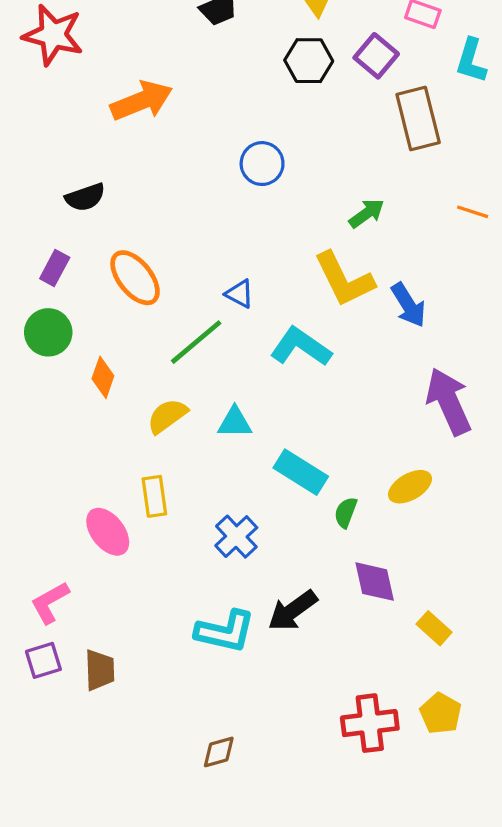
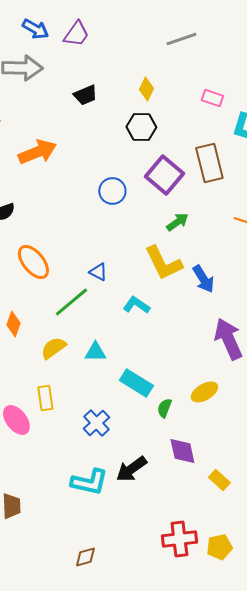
purple square: (376, 56) -> (164, 175), moved, size x1.4
cyan L-shape: (301, 347) -> (136, 305), size x0.7
yellow pentagon: (441, 713) -> (219, 547), moved, turned 30

